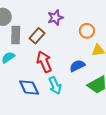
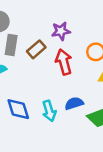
red arrow: (44, 62) -> (64, 62), moved
blue semicircle: (77, 66) -> (74, 103), moved

